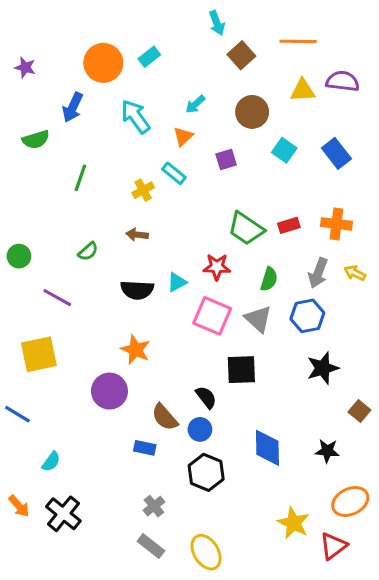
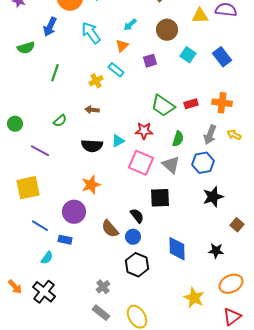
orange star: (136, 350) -> (91, 185), turned 30
blue line: (17, 414) -> (40, 226), moved
blue rectangle: (145, 448) -> (65, 240), moved
cyan semicircle: (51, 462) -> (47, 258), moved
red triangle: (333, 546) -> (232, 317), moved

